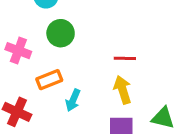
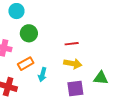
yellow arrow: (123, 90) -> (73, 64), turned 126

